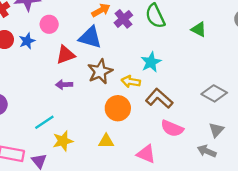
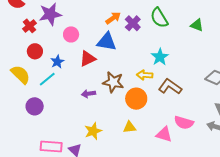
blue star: (27, 41) -> (57, 62), moved
brown star: (100, 71) -> (113, 82), moved, turned -30
purple arrow: (64, 85) -> (88, 94), moved
cyan line: (44, 122) -> (47, 79), moved
pink semicircle: (172, 128) -> (184, 123), moved

